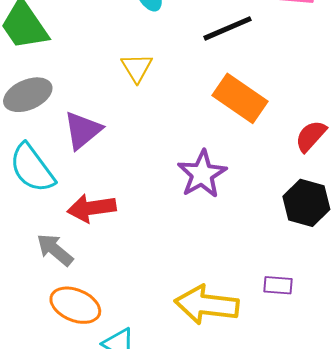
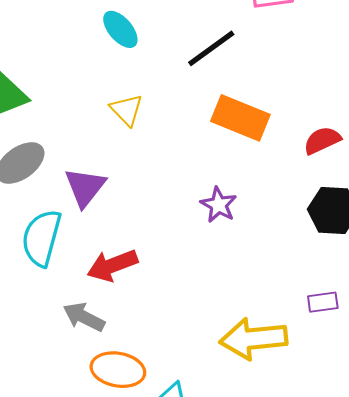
red semicircle: (311, 136) -> (322, 140), turned 36
cyan semicircle: (32, 168) -> (42, 238), turned 64
purple star: (202, 174) -> (219, 205), size x0.7

